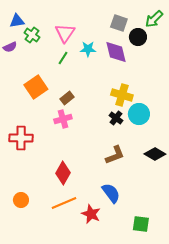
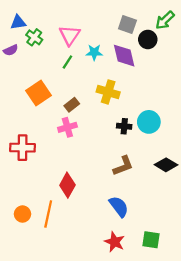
yellow cross: (122, 95) -> (108, 92), moved
black cross: (116, 118) -> (124, 126), turned -32
orange line: (64, 203) -> (48, 214), moved, turned -55
red star: (91, 214) -> (115, 242), moved

